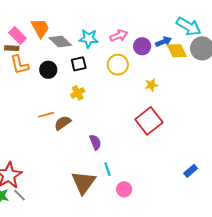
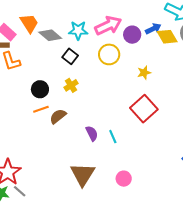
pink arrow: (119, 36) -> (108, 25), size x1.5
black square: (79, 64) -> (70, 56), turned -35
black circle: (48, 70) -> (40, 89), moved
cyan line: (107, 169) -> (113, 137), moved

